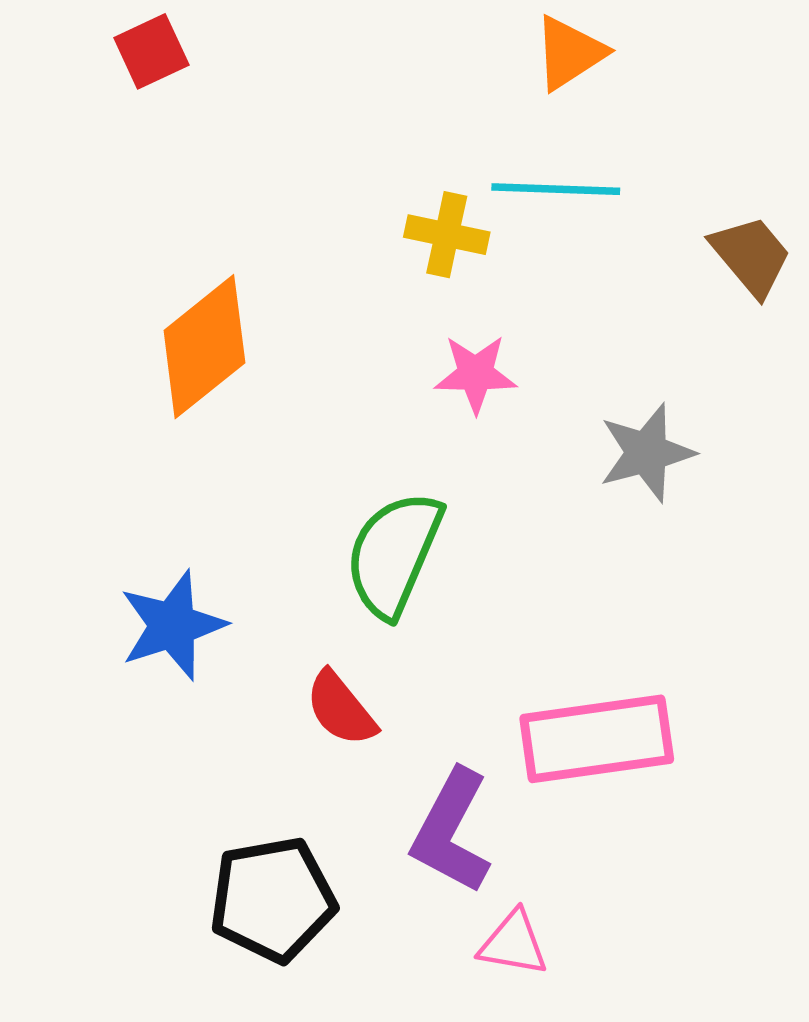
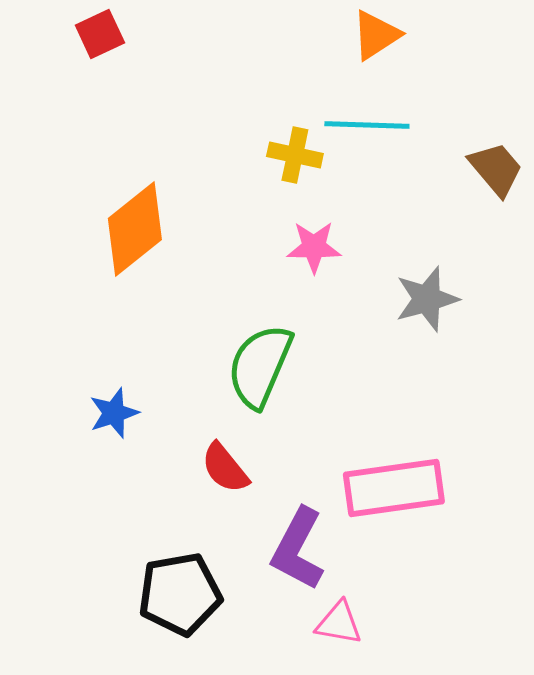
blue star: (173, 625) -> (114, 413), size x0.7

